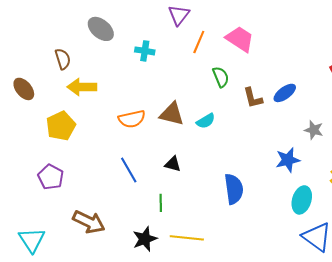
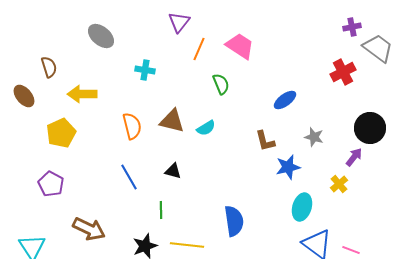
cyan cross: (145, 51) -> (145, 70), moved
brown semicircle: (63, 59) -> (49, 67), moved
brown L-shape: (253, 98) -> (265, 141), moved
orange semicircle: (132, 119) -> (132, 126), turned -92
blue semicircle: (234, 189) -> (234, 221), moved

